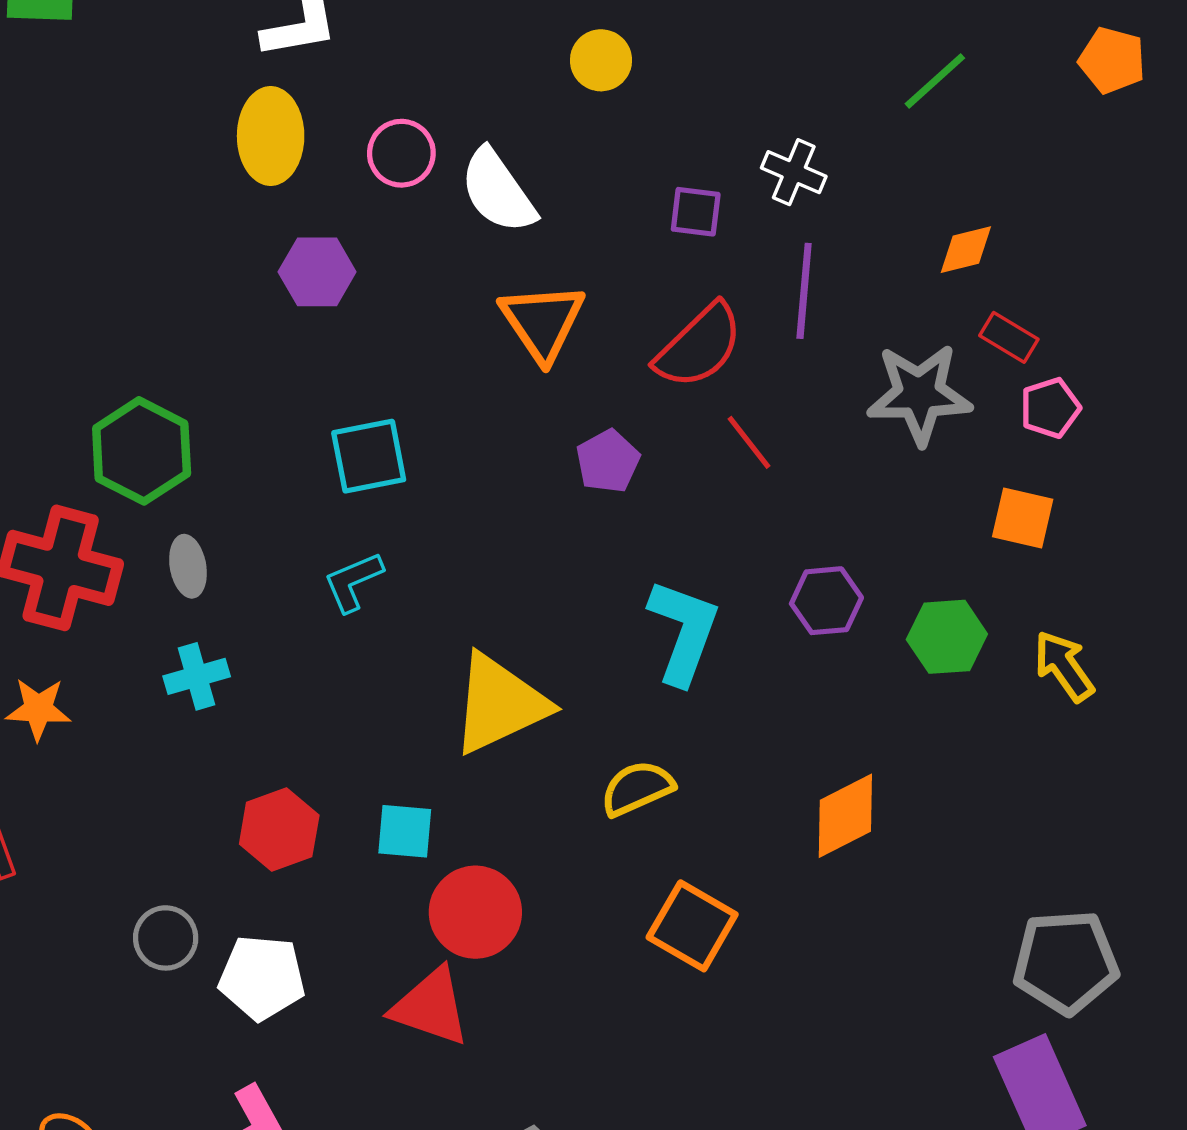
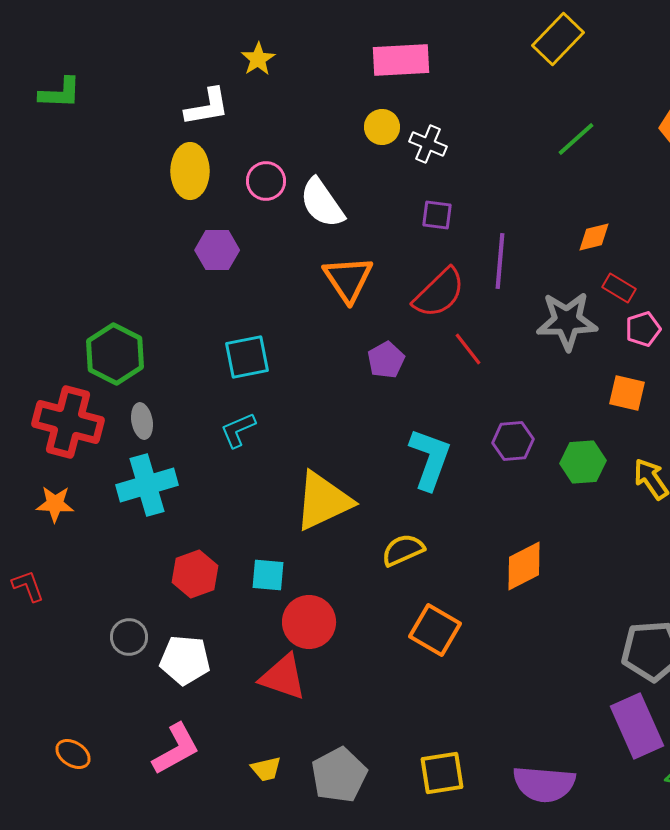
white cross: (794, 172) -> (428, 144), moved
cyan cross: (197, 676) -> (147, 485), size x1.6

